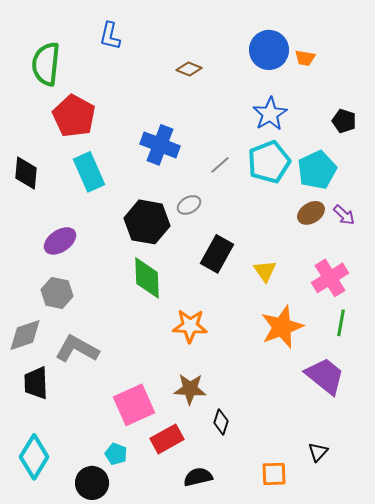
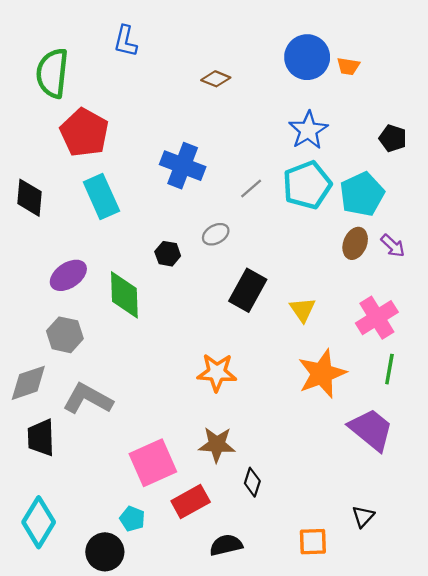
brown ellipse: (311, 213) -> (355, 243), turned -36
black hexagon: (147, 222) -> (168, 254), size x0.5
green diamond: (147, 278) -> (124, 295), moved

